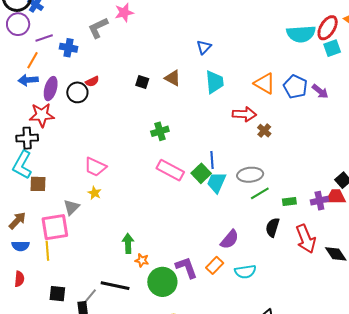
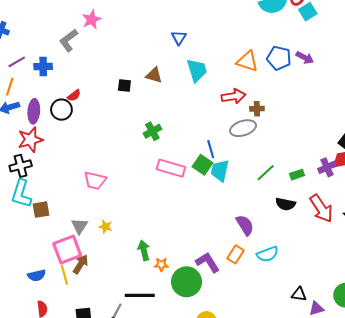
brown cross: (264, 131) -> (257, 109), turned -32
gray ellipse: (250, 175) -> (243, 128), moved
yellow star: (94, 193) -> (105, 227), moved
brown arrow: (17, 221) -> (81, 264), moved
black semicircle: (272, 227) -> (286, 204), turned -84
purple semicircle: (230, 239) -> (245, 225), turned -60

